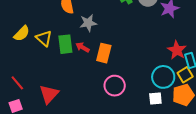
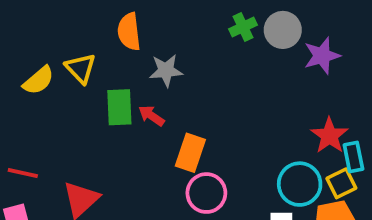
yellow triangle: (44, 38) -> (81, 68), moved
orange rectangle: (104, 53) -> (190, 153), moved
red line: (17, 83) -> (23, 173), turned -42

